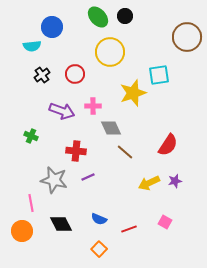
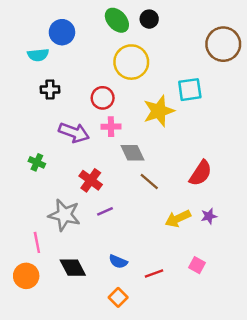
red circle: (75, 74) -> (103, 98), moved
black cross: (42, 75) -> (50, 90), turned 35
red cross: (76, 151) -> (91, 180), turned 30

